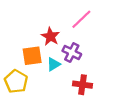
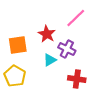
orange square: (32, 56) -> (18, 45), moved

